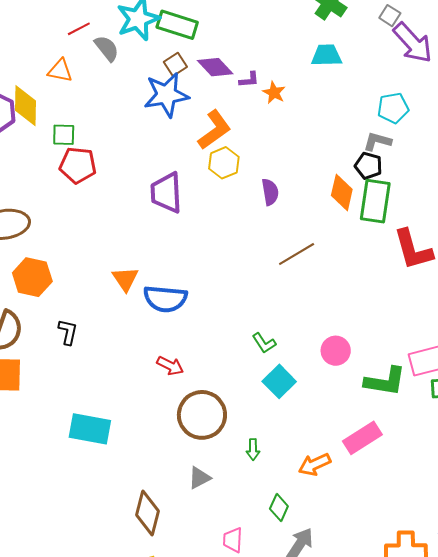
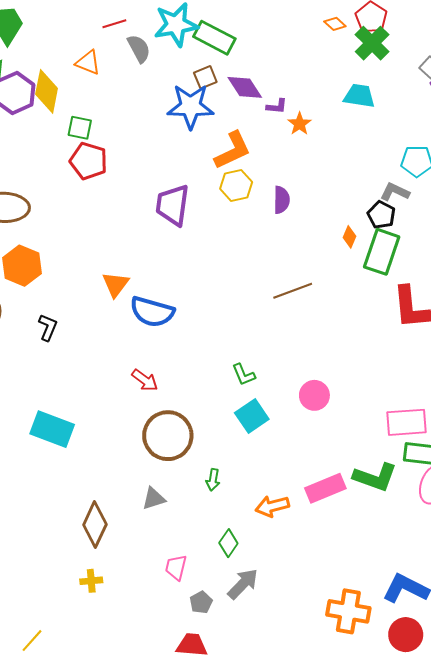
purple semicircle: (270, 192) -> (282, 200), moved
orange diamond: (342, 192) -> (350, 237), size x0.6
green L-shape: (385, 381) -> (375, 477), moved

